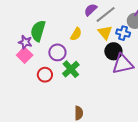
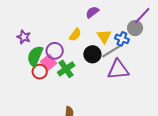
gray line: (106, 14) -> (112, 51), moved
green semicircle: (38, 31) -> (35, 56), moved
black circle: (113, 51) -> (92, 54), moved
pink square: (25, 55) -> (49, 62), moved

